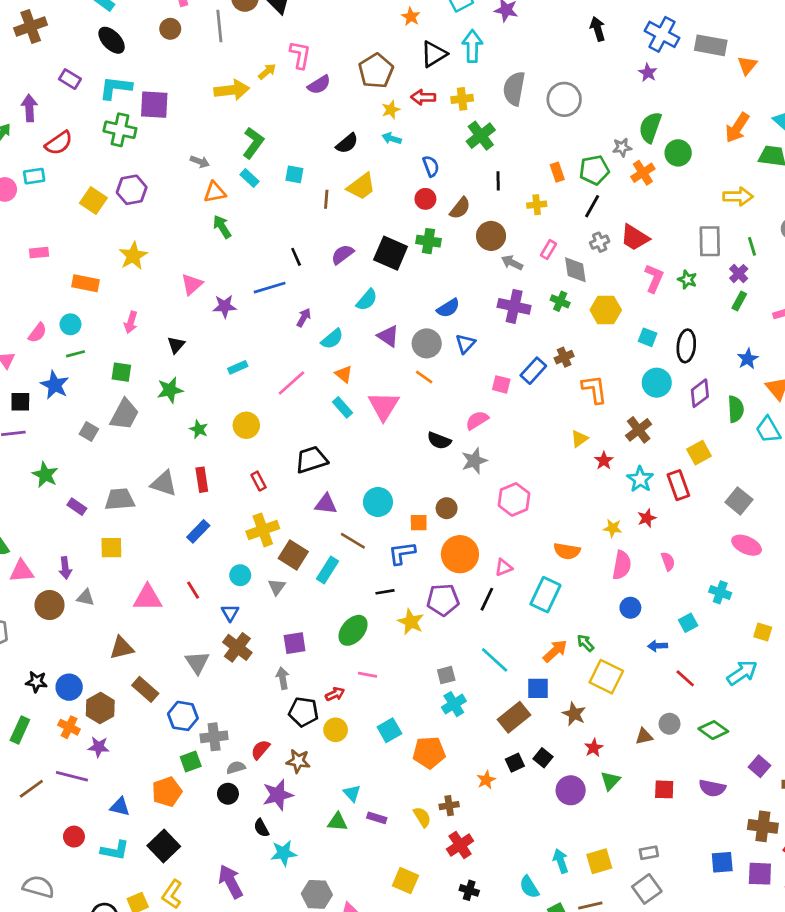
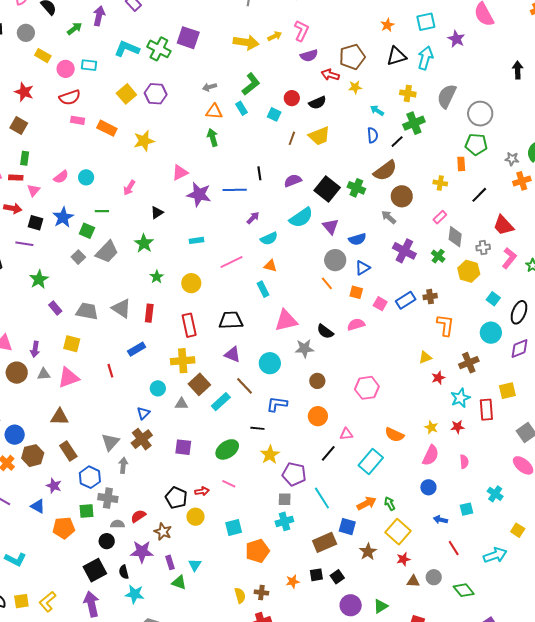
cyan L-shape: (116, 88) -> (127, 49), moved
red arrow: (423, 97) -> (330, 75), moved
cyan arrow: (392, 138) -> (377, 110), moved
red semicircle: (59, 143) -> (70, 97), moved
gray arrow: (200, 162) -> (209, 87), turned 128
green pentagon: (594, 170) -> (476, 144), moved
black line: (498, 181) -> (397, 142), moved, turned 32
red circle: (425, 199) -> (292, 98), moved
brown semicircle: (460, 208) -> (385, 171), size x1.4
gray cross: (600, 242) -> (483, 247), moved
gray arrow: (512, 263) -> (389, 217), moved
orange rectangle: (86, 283) -> (107, 128), moved
cyan semicircle: (367, 300) -> (301, 218), size x1.4
purple star: (225, 306) -> (199, 194), size x1.4
purple triangle: (388, 336) -> (330, 226), moved
green line: (76, 354) -> (102, 211), moved
green square: (121, 372) -> (87, 231), moved
orange triangle: (344, 374) -> (270, 266), turned -40
green star: (170, 390) -> (144, 243), turned 30
pink triangle: (384, 406) -> (286, 321), moved, turned 30
gray star: (474, 461) -> (304, 349), moved
red rectangle: (259, 481) -> (189, 325), size x1.6
orange square: (419, 523) -> (356, 292), moved
orange circle: (460, 554) -> (318, 416), size x0.7
gray triangle: (277, 587) -> (181, 404), turned 40
red line: (193, 590) -> (110, 371), moved
gray triangle: (85, 597) -> (44, 374), turned -32
pink triangle: (148, 598) -> (68, 378), moved, turned -35
purple pentagon: (443, 600) -> (294, 474), moved
gray arrow: (283, 678) -> (123, 465), moved
purple star: (99, 747) -> (54, 486), moved
red star: (594, 748) -> (403, 559), moved
orange pentagon: (429, 752) -> (257, 551), turned -30
blue triangle: (120, 807) -> (38, 506), moved
purple rectangle: (377, 818) -> (170, 562), moved, turned 40
black square: (164, 846) -> (95, 570), moved

